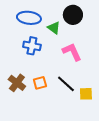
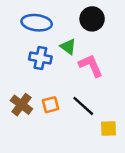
green triangle: (54, 28) -> (68, 47), moved
yellow square: (86, 94) -> (108, 129), moved

